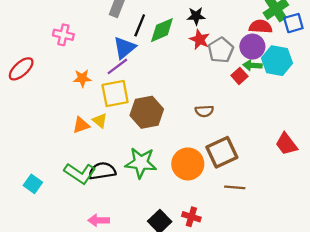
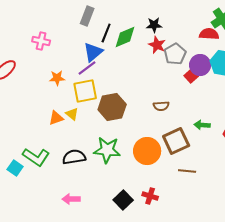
purple circle: (252, 47) -> (200, 65), moved
green arrow: (252, 65) -> (202, 125), moved
green L-shape: (80, 173) -> (36, 157), moved

